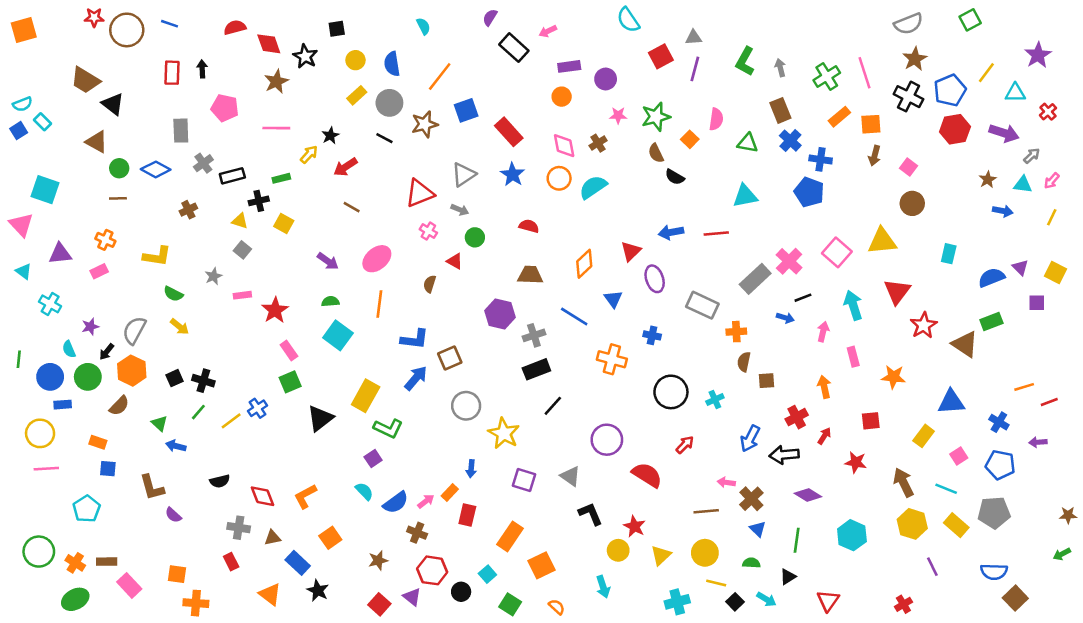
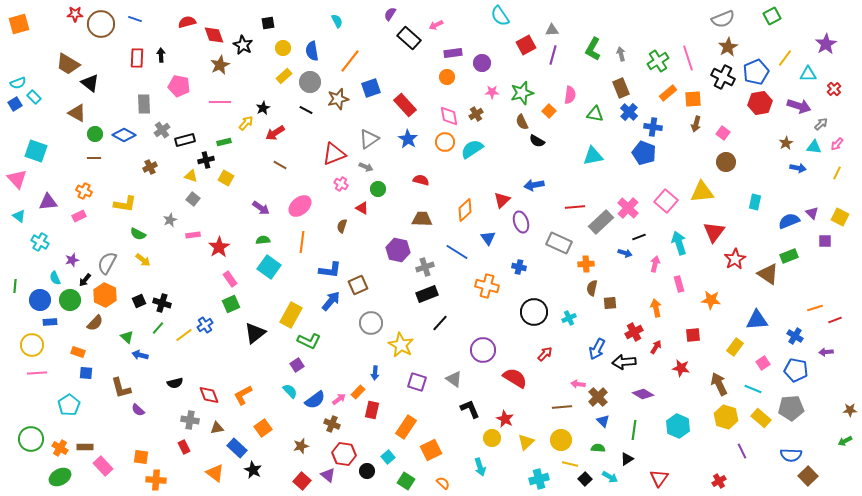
red line: (716, 234) -> (575, 207), moved

